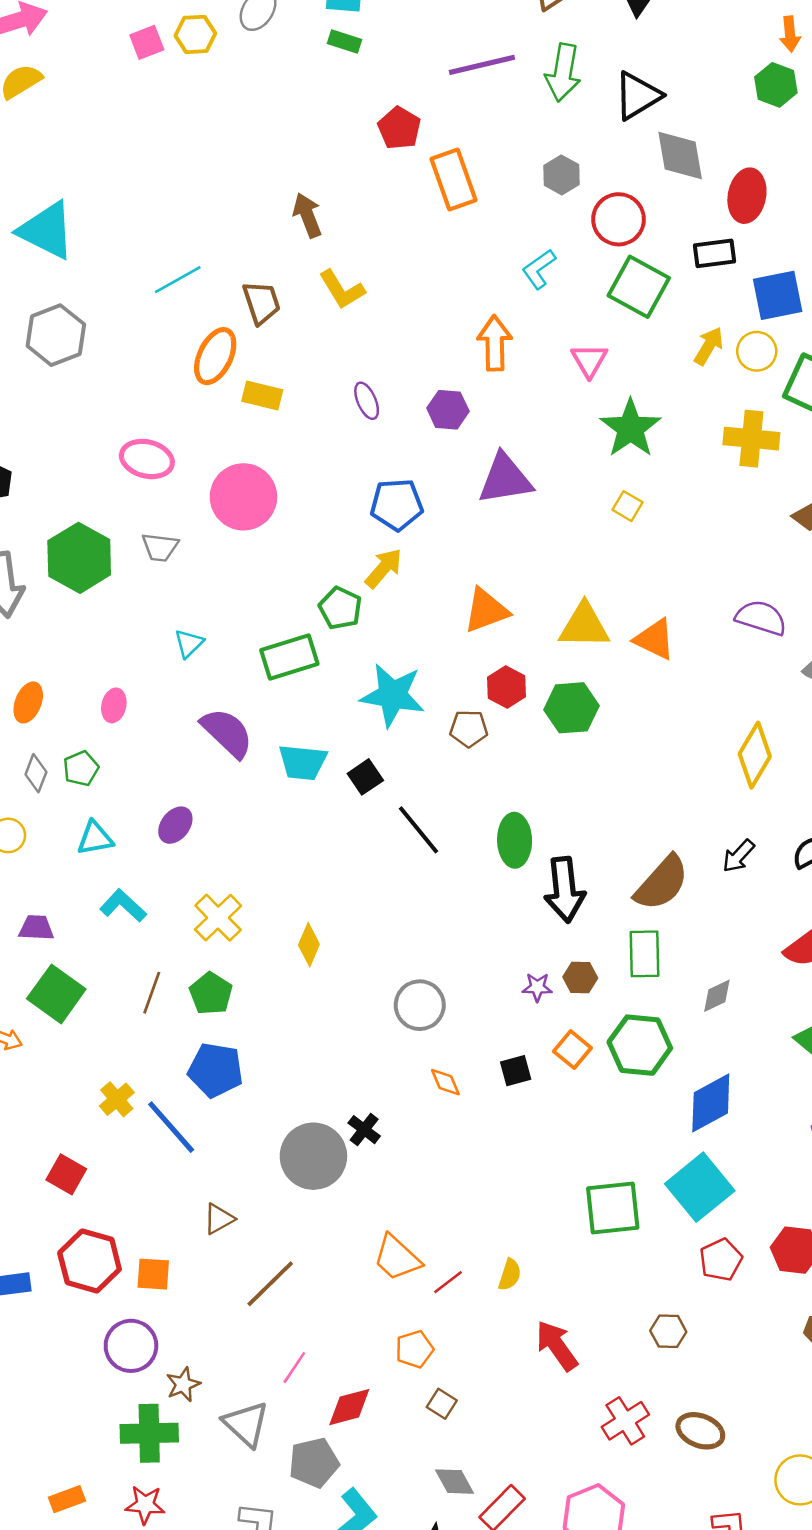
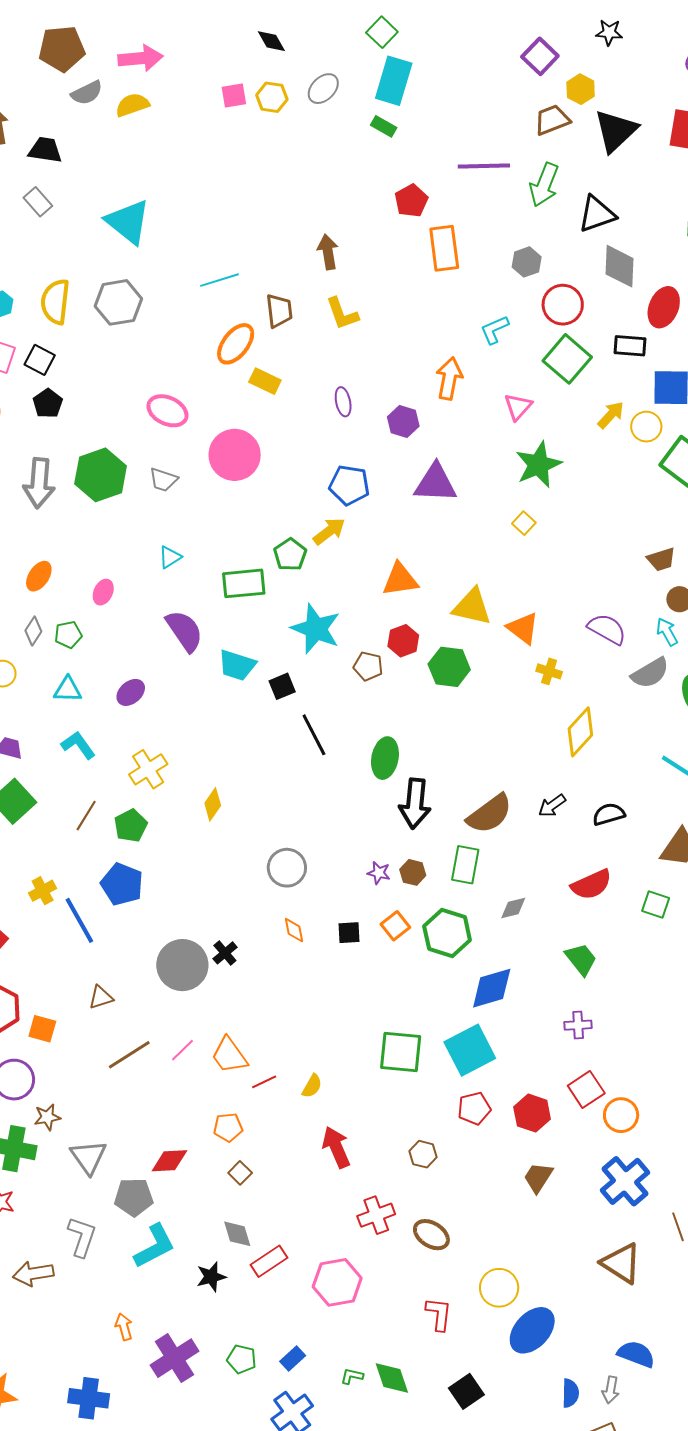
yellow cross: (751, 439) -> (549, 671), moved, size x0.6
pink line: (294, 1368) -> (183, 1050), moved

